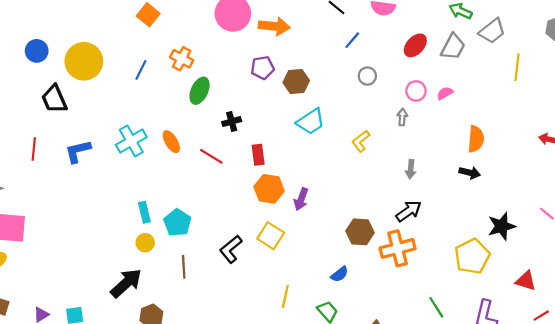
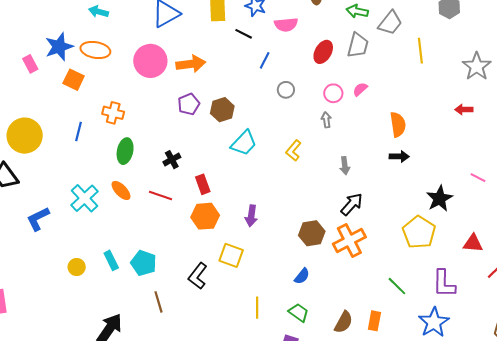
green ellipse: (200, 91) -> (125, 151), moved
orange hexagon: (269, 189) -> (205, 216), moved
yellow circle: (145, 243) -> (77, 267), moved

